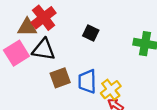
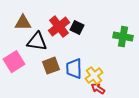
red cross: (44, 18) -> (59, 27), moved
pink square: (16, 53) -> (14, 62), moved

